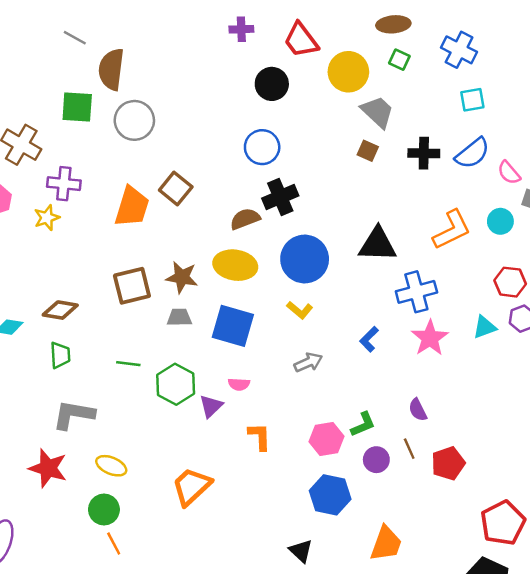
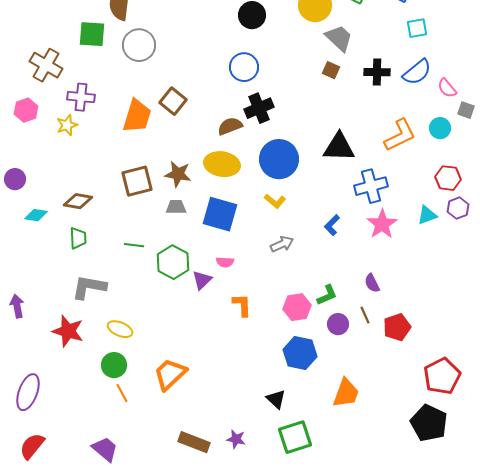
orange trapezoid: (192, 486) -> (170, 374), moved

